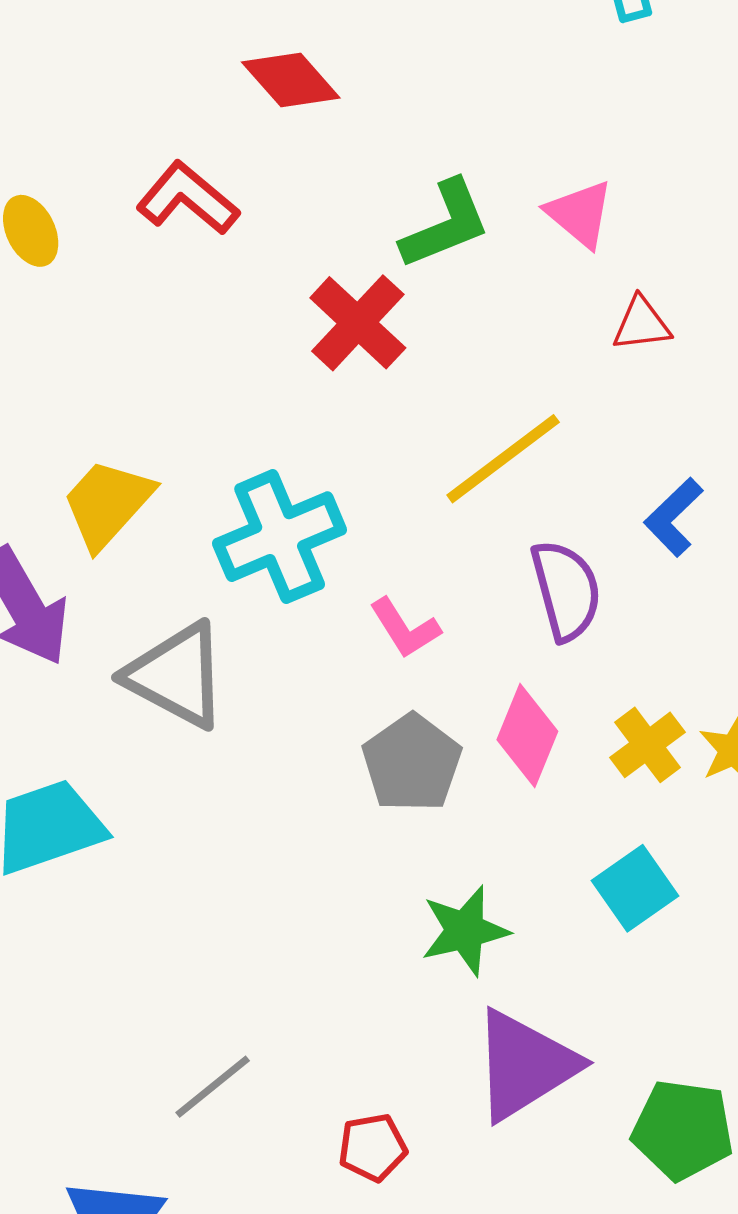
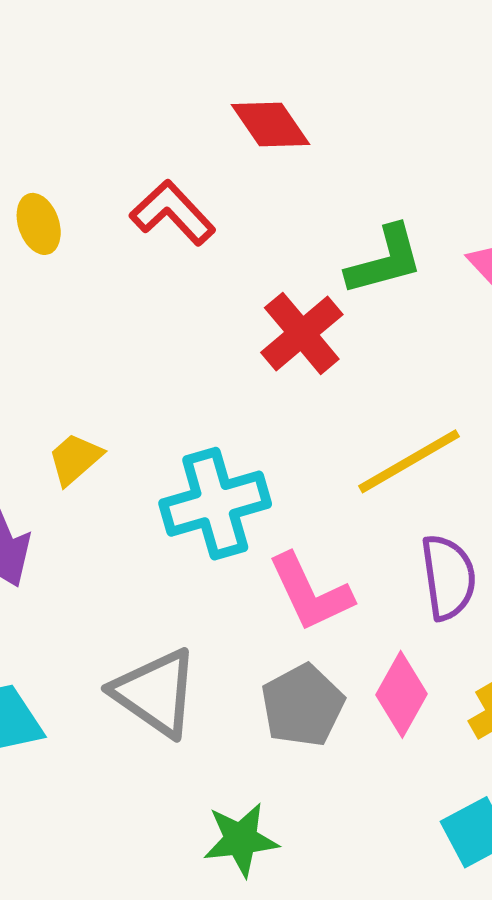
yellow trapezoid: (107, 504) -> (75, 459), size x0.7
pink L-shape: (405, 628) -> (310, 592), size x1.5
gray triangle: (177, 675) -> (155, 693), moved
green star: (465, 931) -> (241, 840), moved

